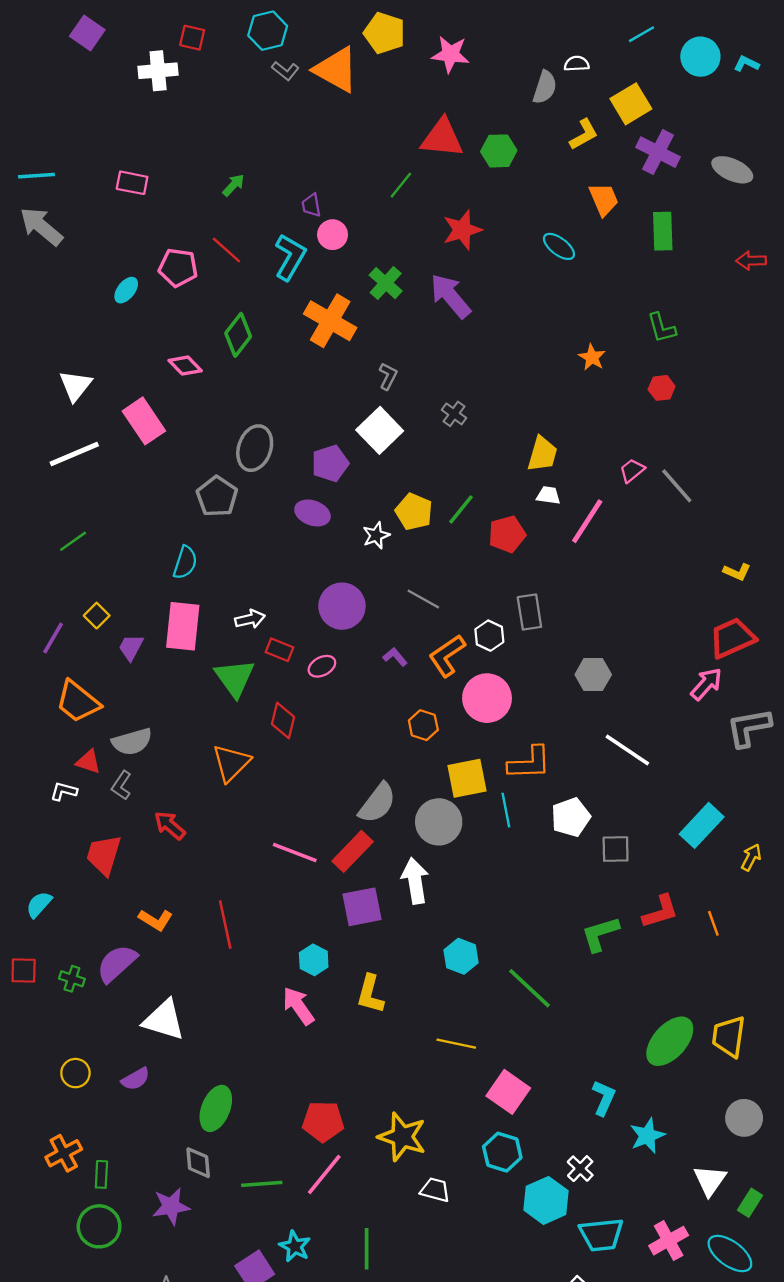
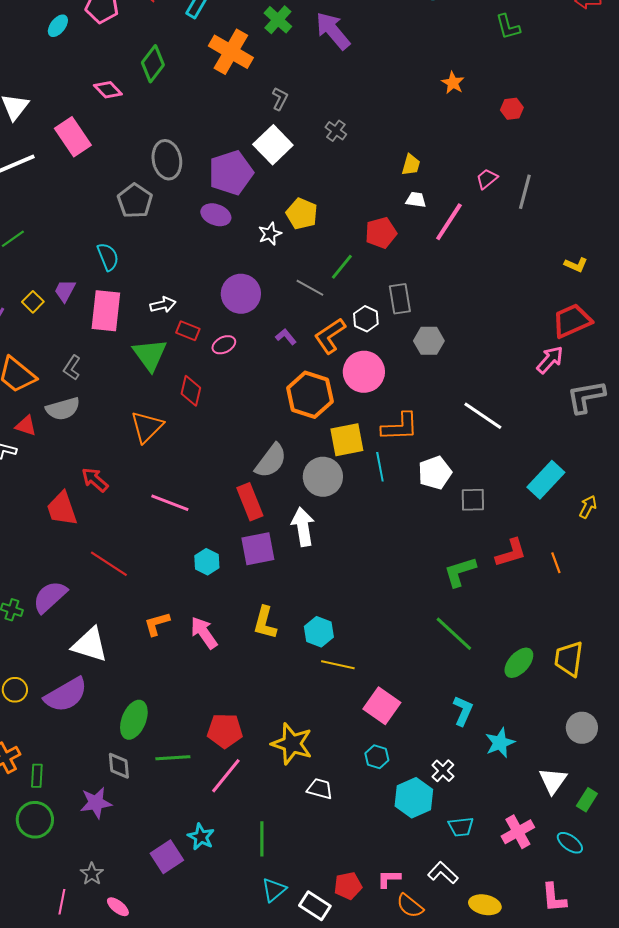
green L-shape: (662, 328) -> (508, 27), moved
gray ellipse: (255, 448) -> (167, 160), turned -30
yellow trapezoid: (542, 454) -> (411, 165), size x0.7
purple pentagon: (330, 463) -> (231, 173), size x1.4
gray line: (677, 486) -> (525, 192), turned 56
green line: (461, 509) -> (342, 267), moved
cyan semicircle: (185, 562) -> (108, 257), turned -40
purple trapezoid: (131, 647) -> (65, 291), moved
gray hexagon: (593, 675) -> (429, 341), moved
orange hexagon: (423, 725) -> (310, 395), size x1.8
gray L-shape: (121, 785) -> (72, 368), moved
red rectangle: (353, 851) -> (250, 502), turned -66
pink line: (295, 853) -> (170, 503), moved
red trapezoid: (104, 855) -> (62, 509), moved, turned -36
orange L-shape: (156, 920) -> (157, 624), moved, turned 132
red line: (225, 924) -> (109, 564), moved, turned -45
cyan hexagon: (461, 956) -> (319, 632), moved
cyan hexagon: (314, 960) -> (207, 562), moved
green line: (529, 988) -> (454, 634), moved
green ellipse: (670, 1041) -> (519, 663), size x0.7
purple semicircle: (136, 1079) -> (66, 695), size x1.8
cyan hexagon: (502, 1152) -> (377, 757), size x0.7
green line: (262, 1184) -> (173, 758), moved
cyan trapezoid: (601, 1235) -> (461, 827), size x0.7
cyan ellipse: (730, 1253) -> (570, 843), size x0.7

